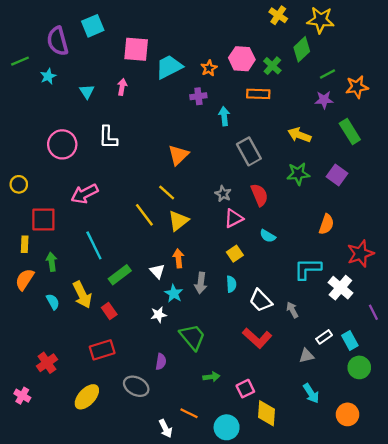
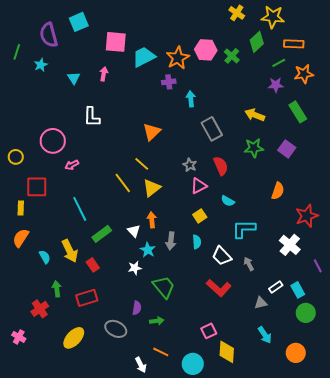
green line: (20, 61) -> (17, 52), turned -49
orange star: (209, 68) -> (178, 58), size x1.6
orange rectangle: (258, 94) -> (294, 44), moved
pink circle: (62, 144) -> (53, 141), moved
pink arrow: (85, 194) -> (72, 165), size x0.6
green arrow: (52, 262) -> (57, 289), moved
cyan L-shape: (308, 269) -> (244, 229), moved
green arrow: (211, 377) -> (157, 321), moved

